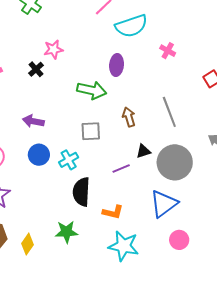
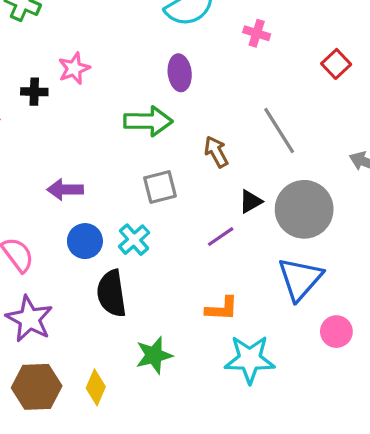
black cross: (36, 69) -> (34, 92), moved, turned -35
black semicircle: (81, 192) -> (111, 293), moved

